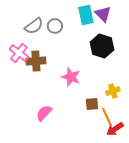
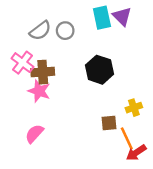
black hexagon: (102, 46) -> (100, 70), moved
pink star: (71, 77) -> (39, 91), moved
pink semicircle: (44, 113) -> (34, 134), moved

